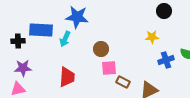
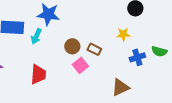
pink square: (109, 68) -> (80, 65), turned -35
brown rectangle: (123, 82) -> (94, 49), moved

